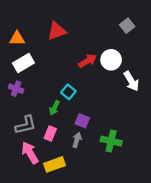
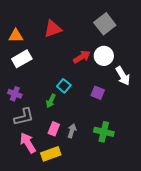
gray square: (127, 26) -> (105, 24), moved, size x1.5
purple cross: (16, 89) -> (15, 94), moved
purple square: (82, 121) -> (98, 93), moved
pink rectangle: (50, 134) -> (54, 129), moved

